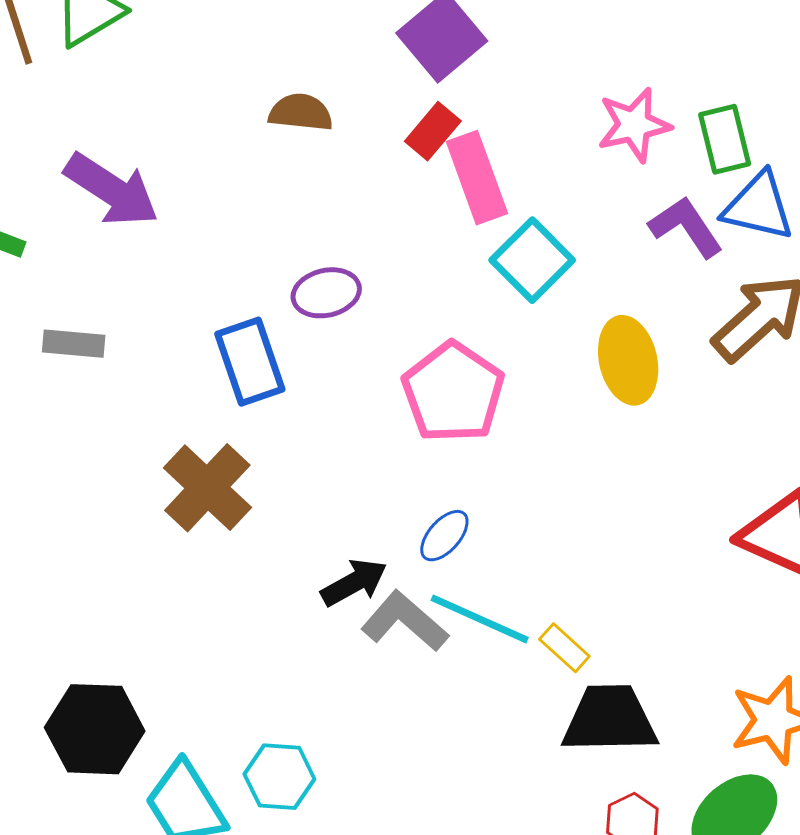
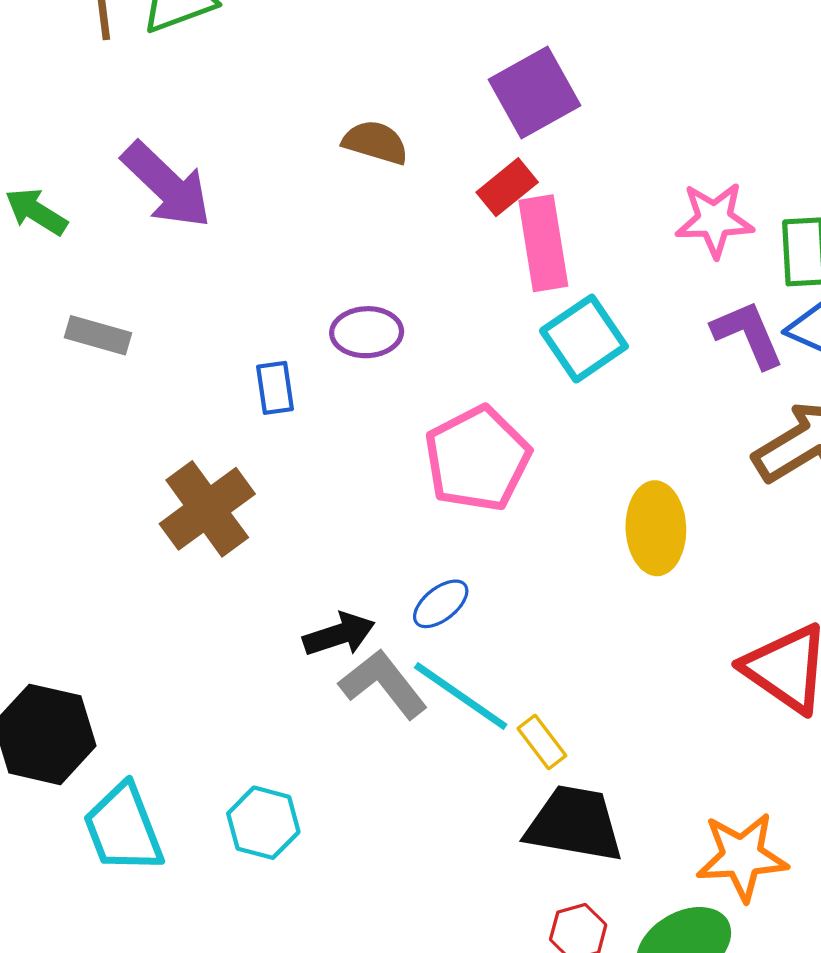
yellow ellipse: (628, 360) -> (656, 528), moved
blue rectangle: (250, 362) -> (275, 388), size x0.6
cyan hexagon: (279, 777) -> (263, 823), moved

